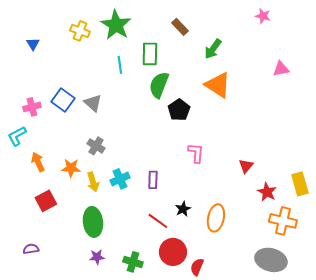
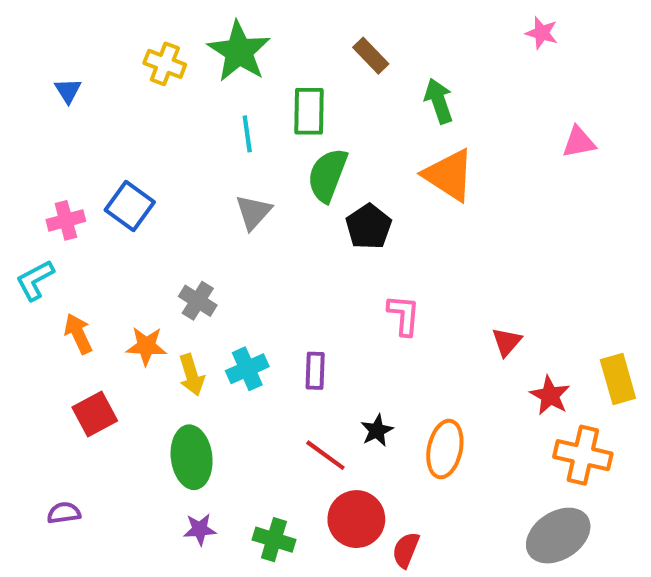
green arrow: (213, 49) -> (439, 101), turned 125
gray triangle: (93, 103) -> (253, 212), moved, turned 30
gray ellipse: (271, 260) -> (558, 536), turned -48

